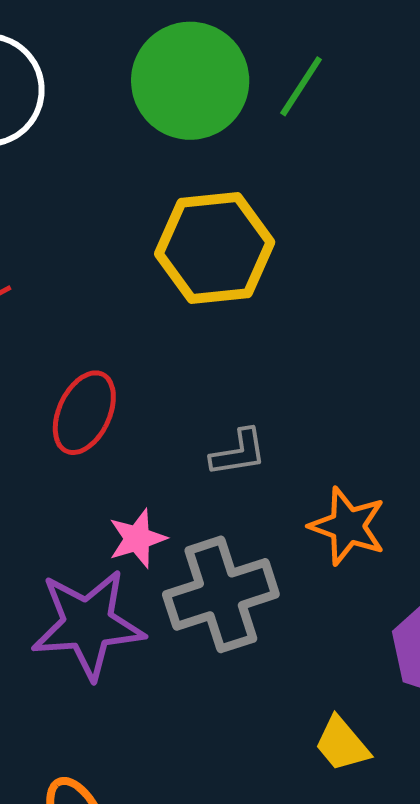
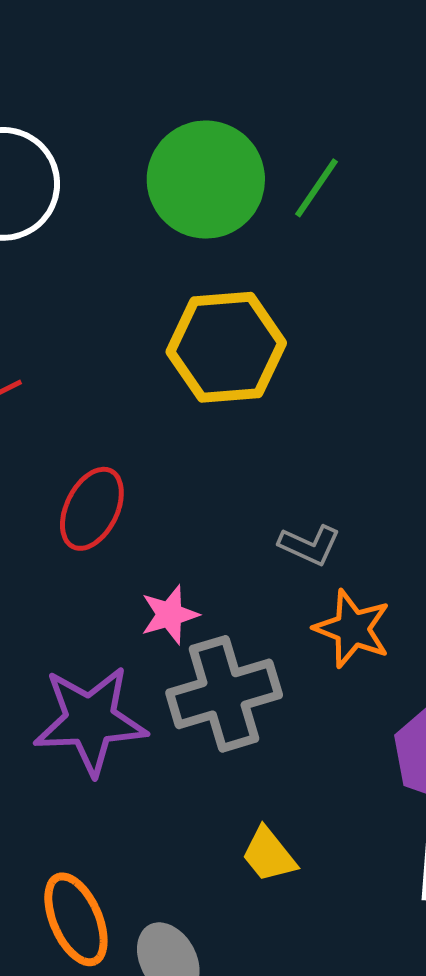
gray L-shape: (238, 453) -> (310, 545), moved, turned 32
pink star: (137, 539) -> (170, 615), moved
yellow trapezoid: (342, 744) -> (269, 855), moved

